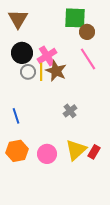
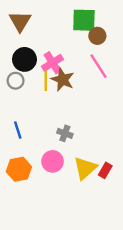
gray circle: (28, 72) -> (16, 81), moved
gray cross: (70, 111) -> (65, 133), moved, turned -32
pink circle: (47, 154) -> (53, 161), moved

